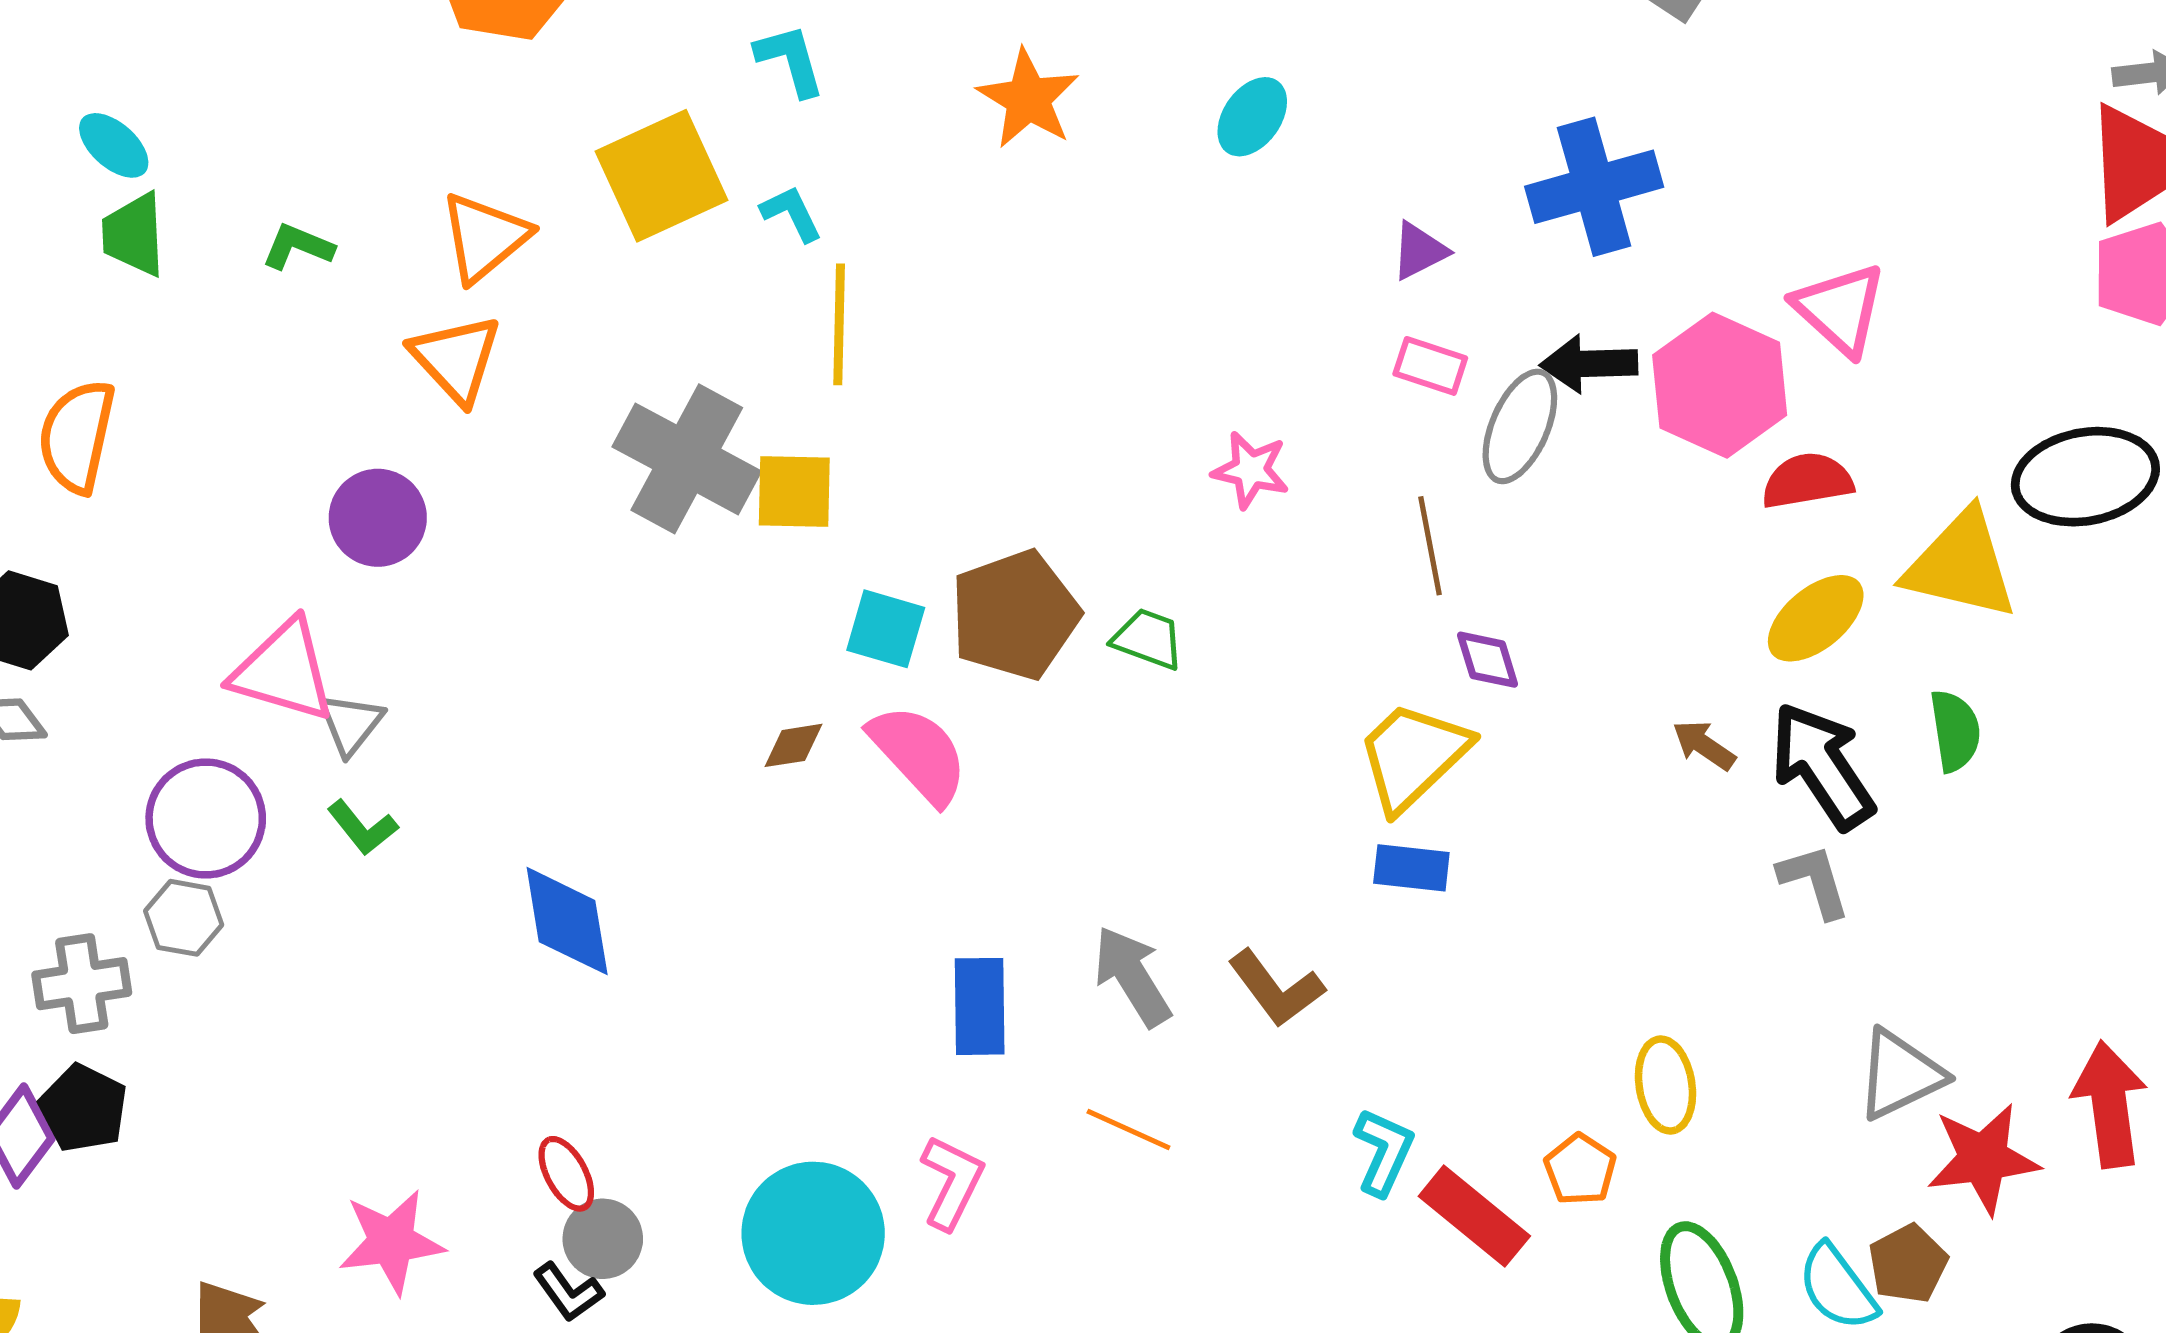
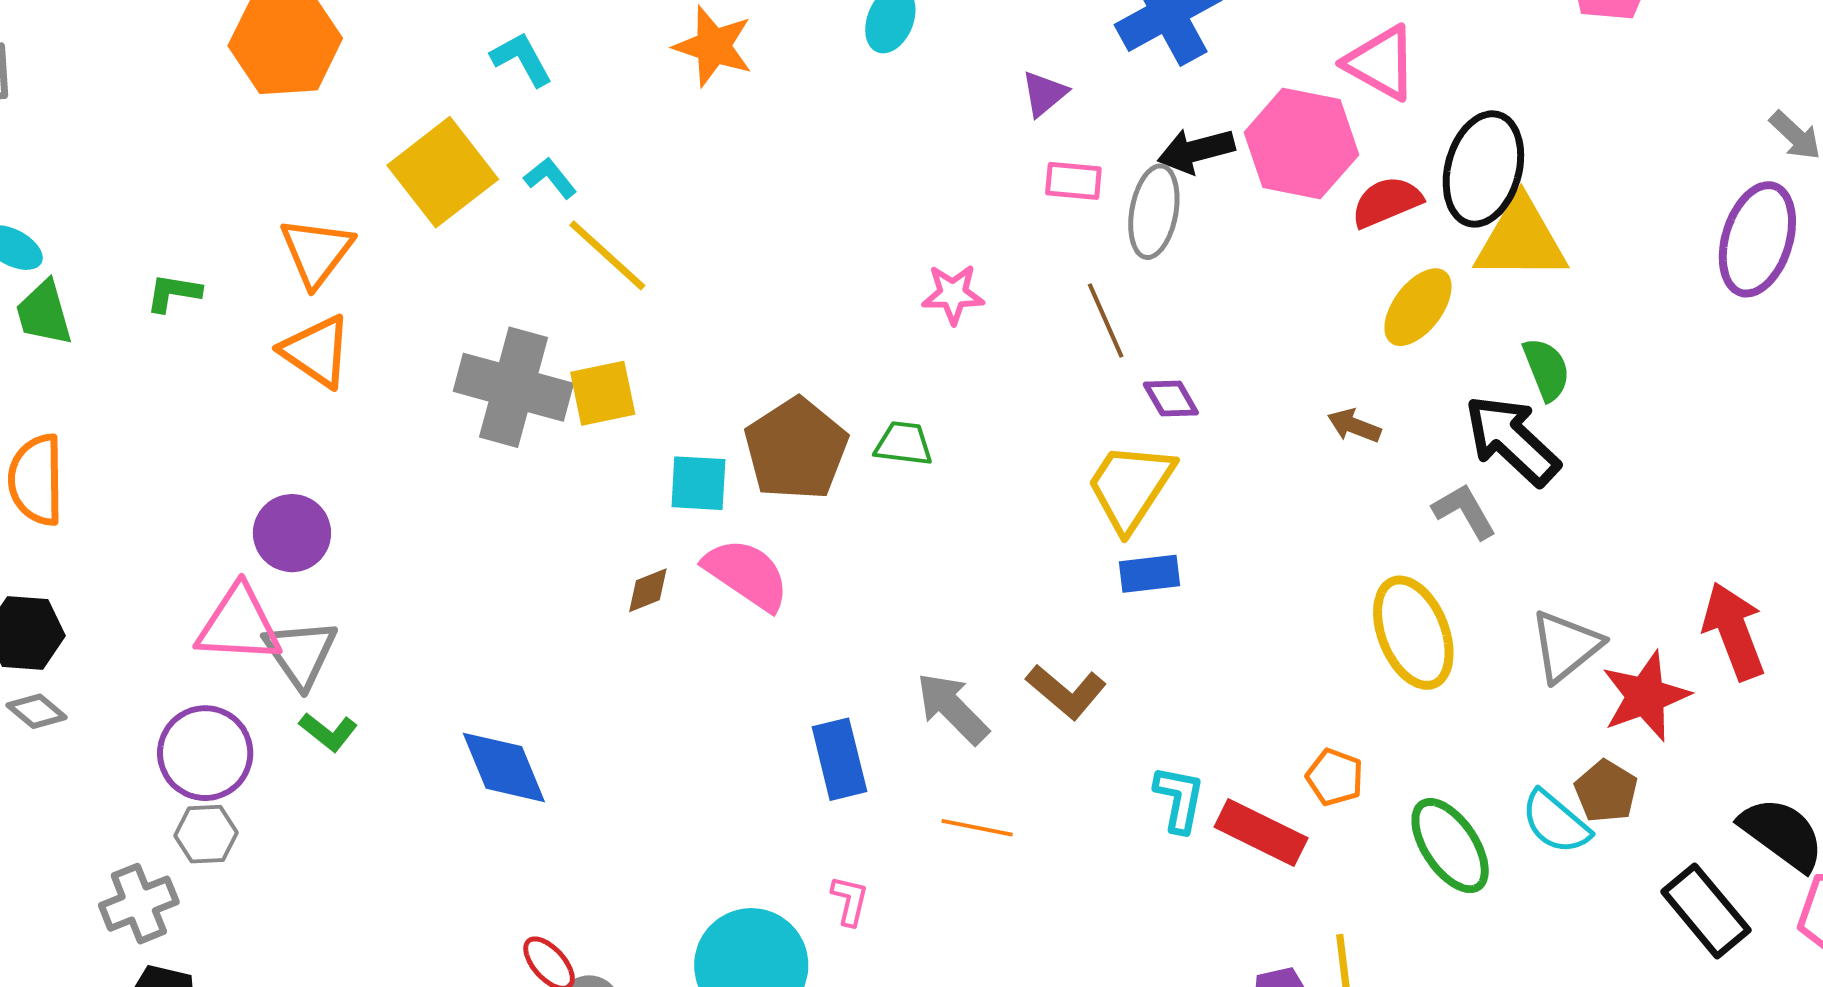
yellow line: (839, 324) -> (607, 255), turned -36
black ellipse: (2085, 477) -> (1483, 169), moved, turned -51
purple circle: (378, 518) -> (292, 533), moved
gray triangle: (351, 724) -> (301, 653), size x1.4
black arrow: (1822, 766) -> (1512, 440), moved
yellow ellipse: (1666, 1085) -> (1413, 633), moved, size x1.5
pink L-shape: (952, 1182) -> (850, 901), size x0.7

